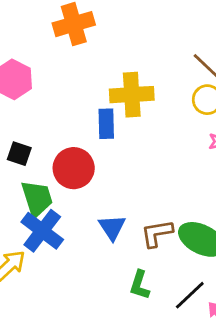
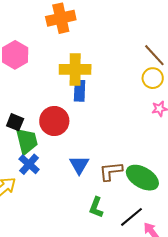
yellow cross: (132, 95) -> (75, 69), moved
black square: (19, 154) -> (15, 122), moved
blue cross: (42, 231) -> (29, 164), size x0.7

